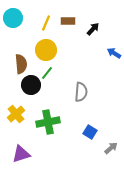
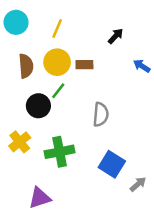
brown rectangle: (68, 21) -> (84, 65), moved
brown semicircle: (21, 64) -> (26, 66), moved
blue square: (90, 132) -> (112, 164), size x1.5
purple triangle: (21, 154) -> (40, 198), moved

